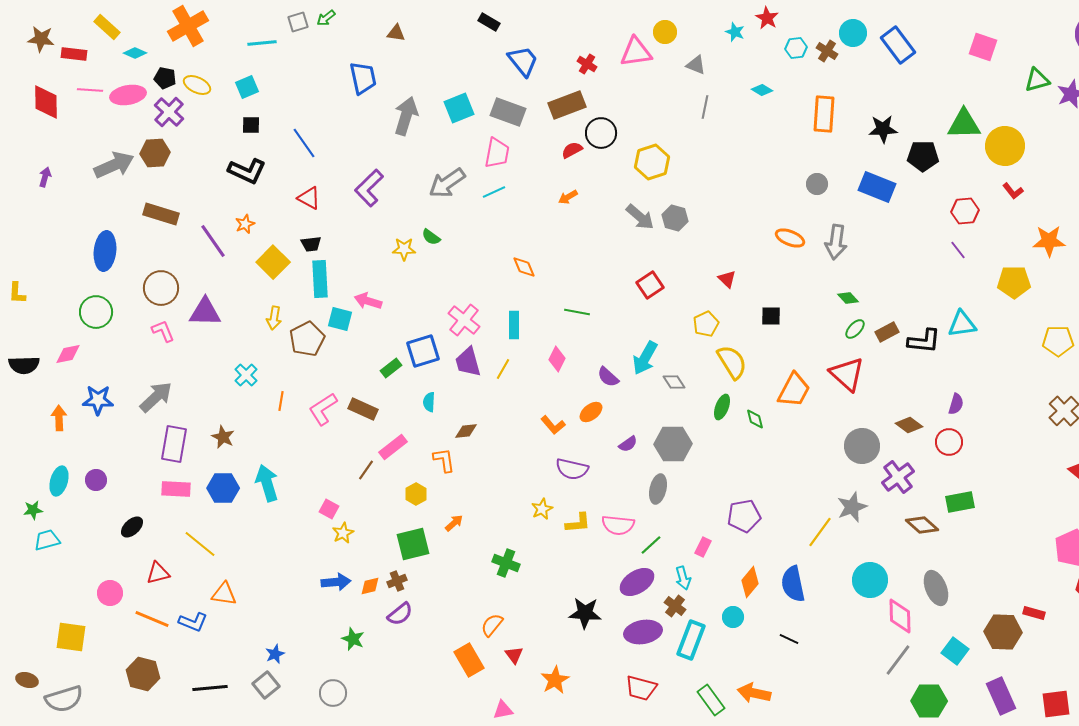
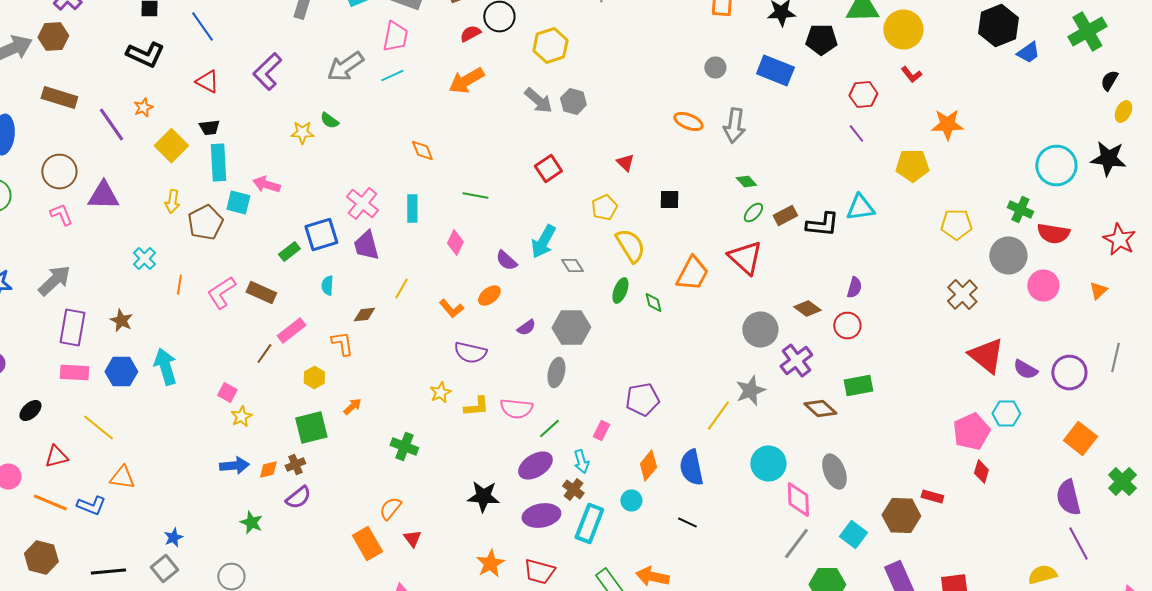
orange arrow: (568, 197) -> (466, 80), size x1.8
yellow line: (503, 369) -> (401, 288), moved
orange star: (555, 680) -> (490, 564), moved

